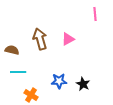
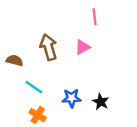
pink line: (95, 14) -> (95, 17), moved
cyan line: (18, 72) -> (34, 87), moved, turned 35

